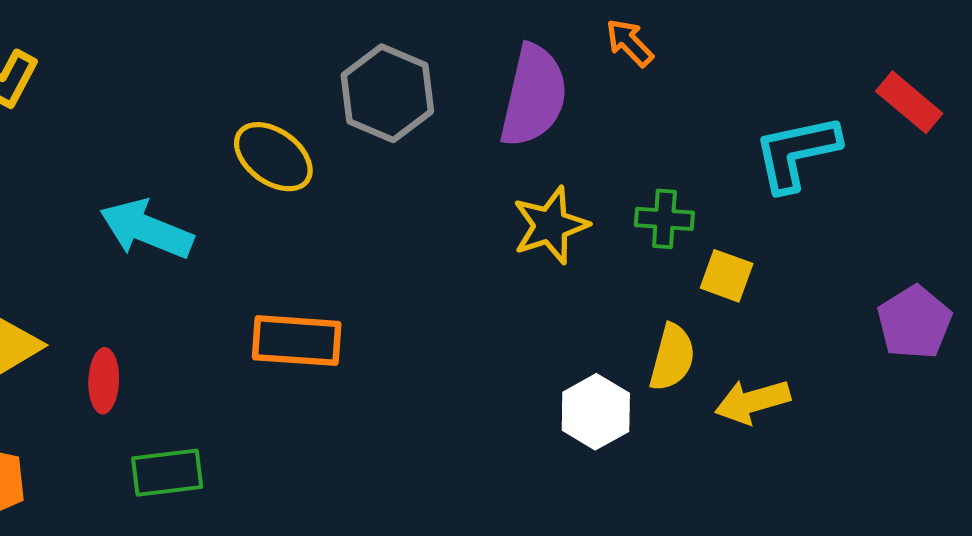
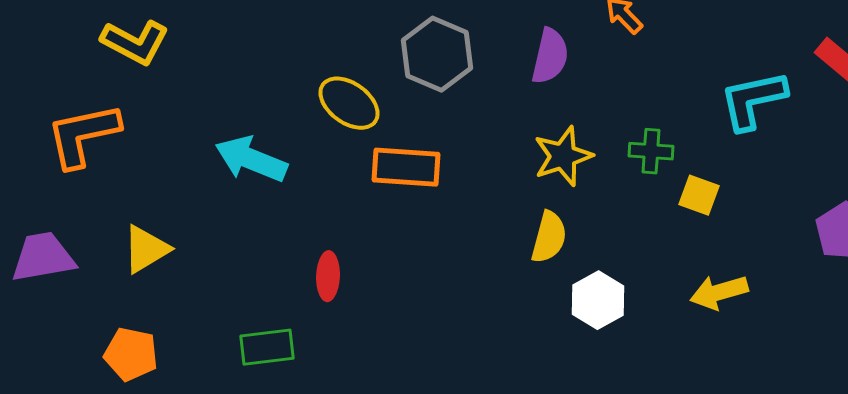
purple semicircle: (534, 96) -> (550, 56), size x0.7
orange rectangle: (297, 341) -> (406, 167), moved
yellow semicircle: (672, 357) -> (549, 237), moved
red ellipse: (104, 381) -> (328, 276), moved

